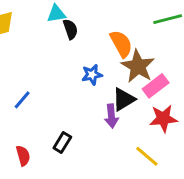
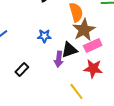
blue star: (92, 75) -> (44, 36), moved

